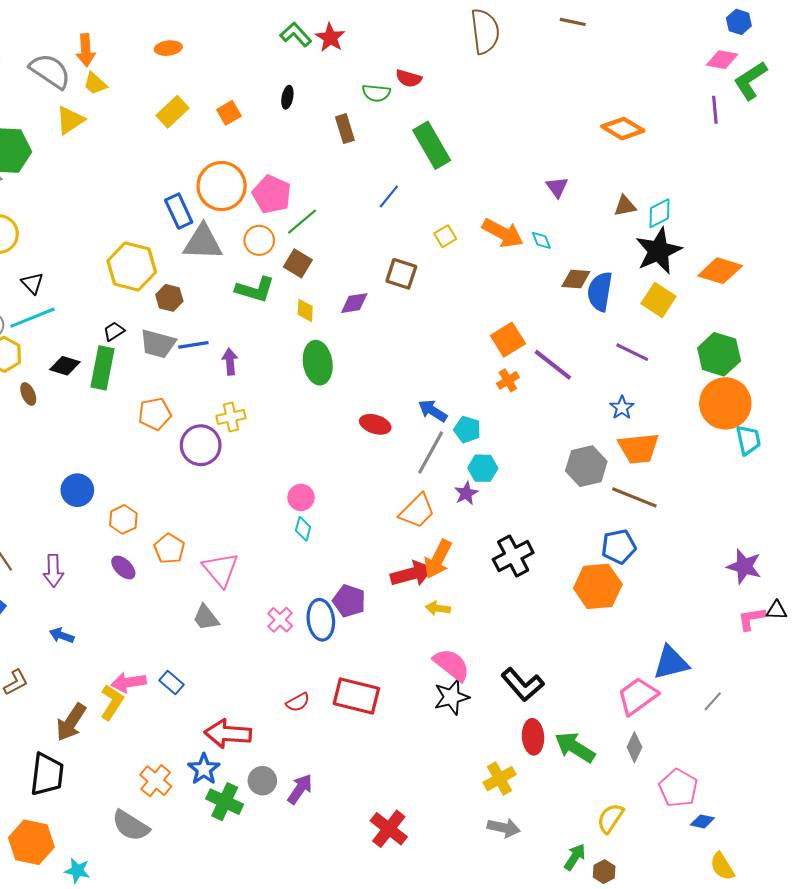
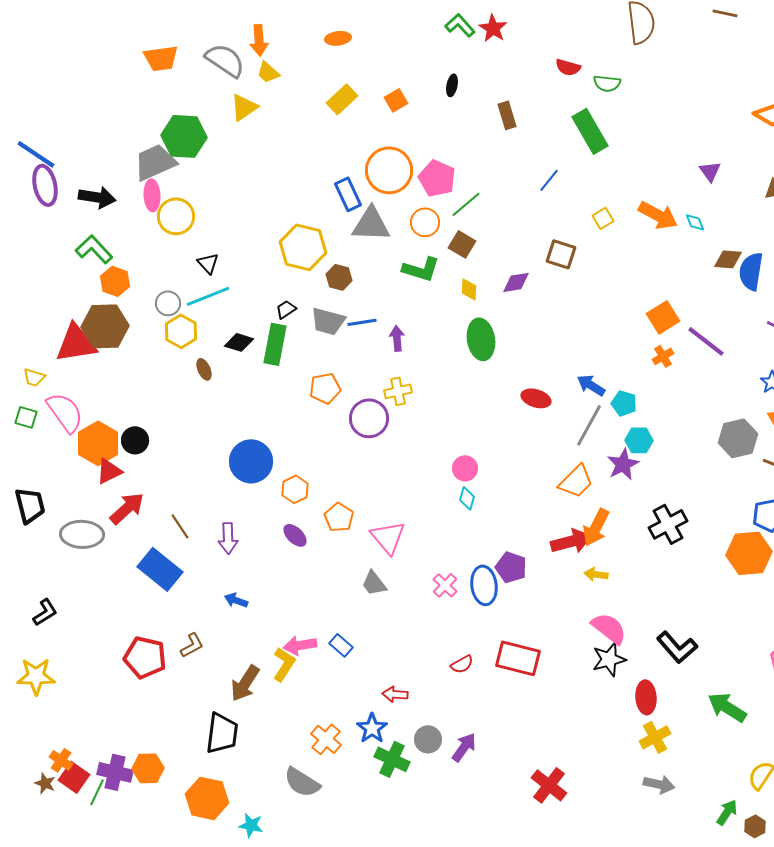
green semicircle: (376, 93) -> (607, 83), moved
blue circle: (77, 490) -> (251, 461), size x1.4
purple star: (466, 493) -> (623, 464), size x1.4
red arrow: (228, 734) -> (395, 694), size x0.6
red ellipse: (533, 737) -> (646, 697), moved

